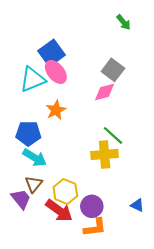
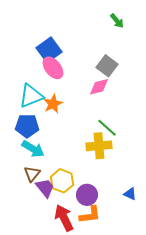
cyan triangle: (33, 79) -> (31, 96), moved
purple trapezoid: (21, 199) -> (45, 188), moved
red arrow: (59, 211) -> (64, 218), moved, turned -152

